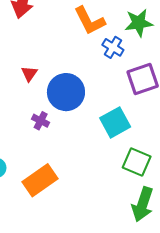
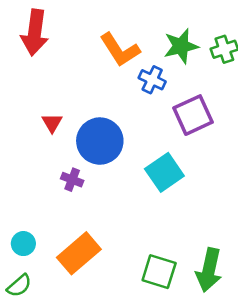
green square: (137, 162) -> (159, 272), moved

